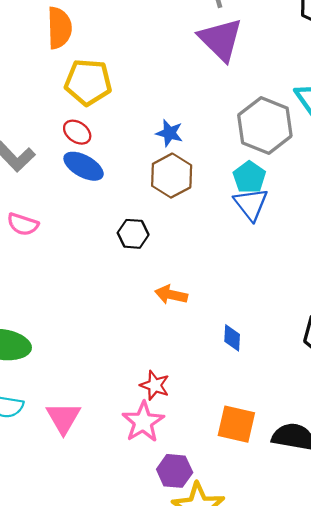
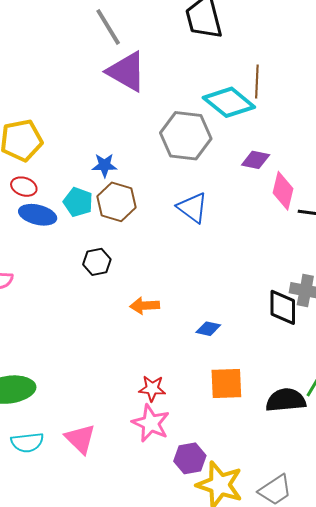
cyan pentagon: (249, 177) -> (78, 202), moved
blue diamond: (232, 338) -> (208, 329), turned -65
orange square: (236, 424) -> (226, 383), moved

